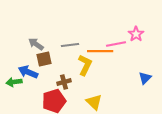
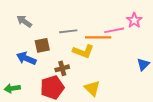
gray arrow: (36, 44) -> (24, 21), moved
yellow L-shape: (85, 65) -> (83, 51), turned 85
green arrow: (14, 82) -> (12, 88), moved

